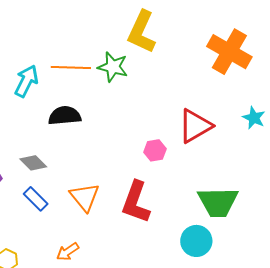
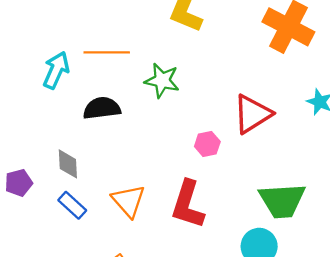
green star: (113, 67) -> (162, 80), moved
gray diamond: (33, 163) -> (68, 164), turned 44

